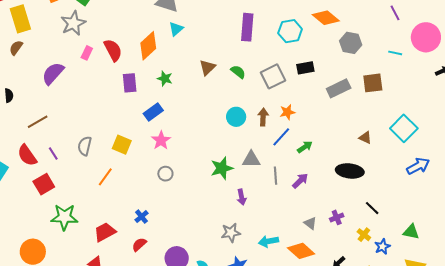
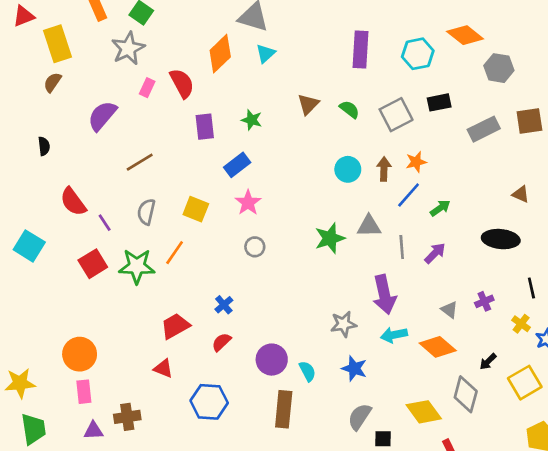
orange diamond: (148, 46) -> (220, 54), moved
brown line: (38, 122) -> (140, 162), moved
red semicircle: (27, 155) -> (73, 202), moved
purple arrow: (241, 197) -> (384, 295), moved, size x1.8
black line: (372, 208) -> (531, 288), turned 35
green star: (64, 217) -> (137, 266), moved

